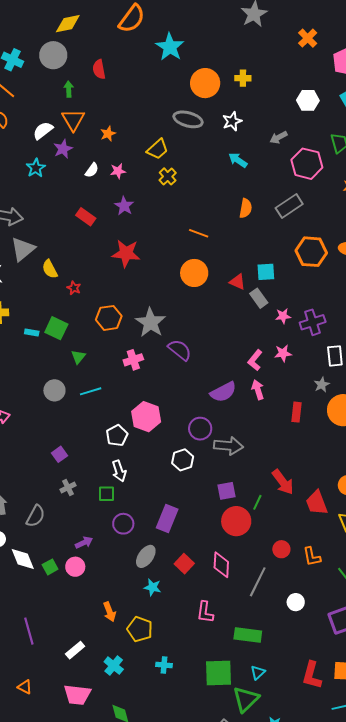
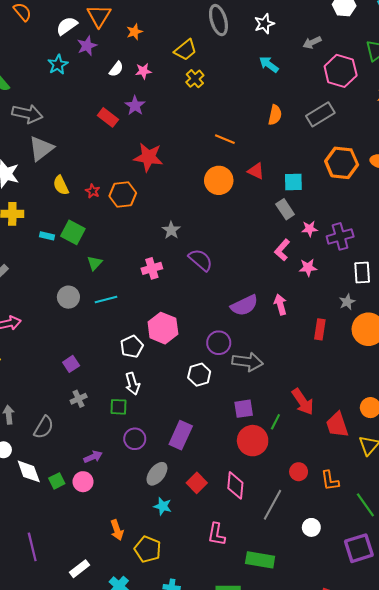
gray ellipse: (188, 119) -> (218, 20), turned 56
purple star: (124, 206) -> (135, 106), moved
yellow semicircle: (50, 269) -> (61, 185), moved
red triangle: (238, 282) -> (256, 171), moved
orange hexagon: (109, 318) -> (123, 194), moved
gray star: (151, 322) -> (171, 230), size x0.6
pink L-shape: (255, 360) -> (282, 250), moved

